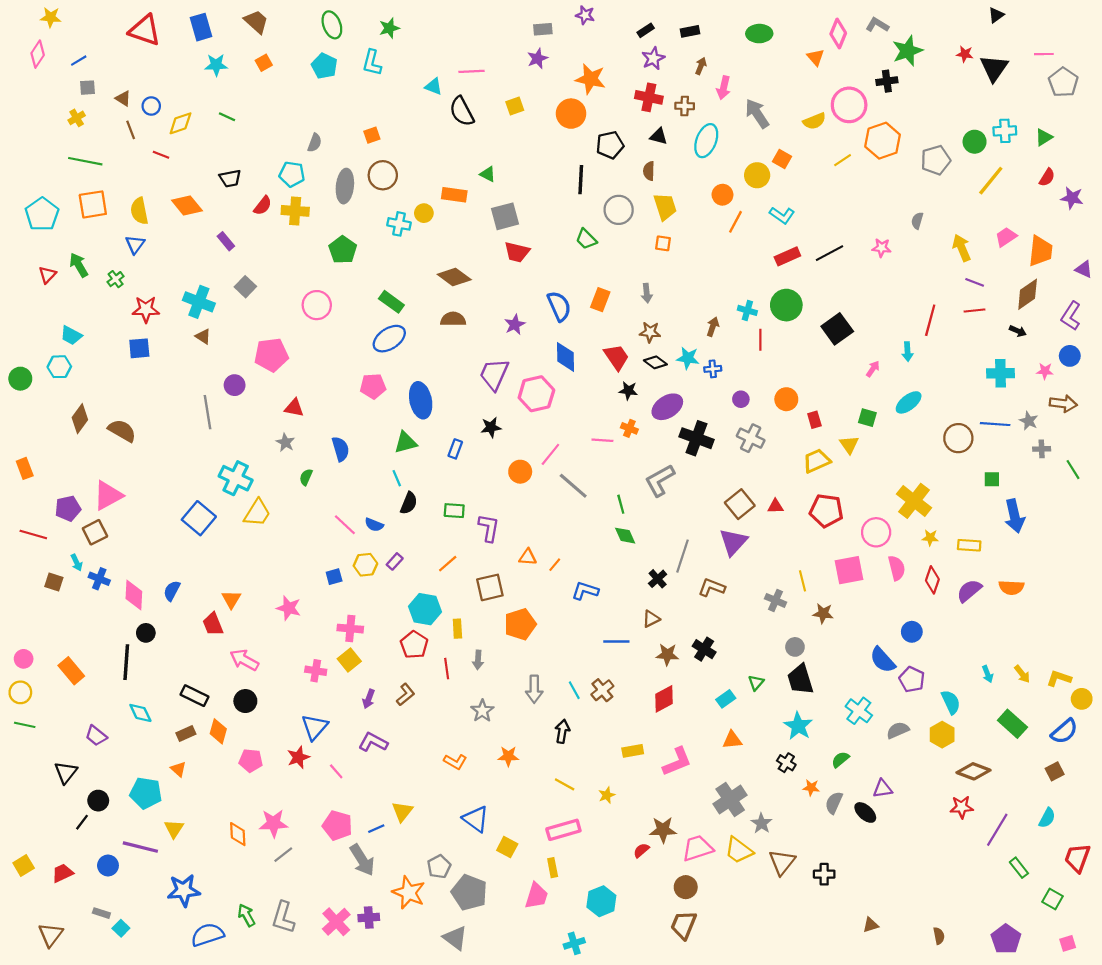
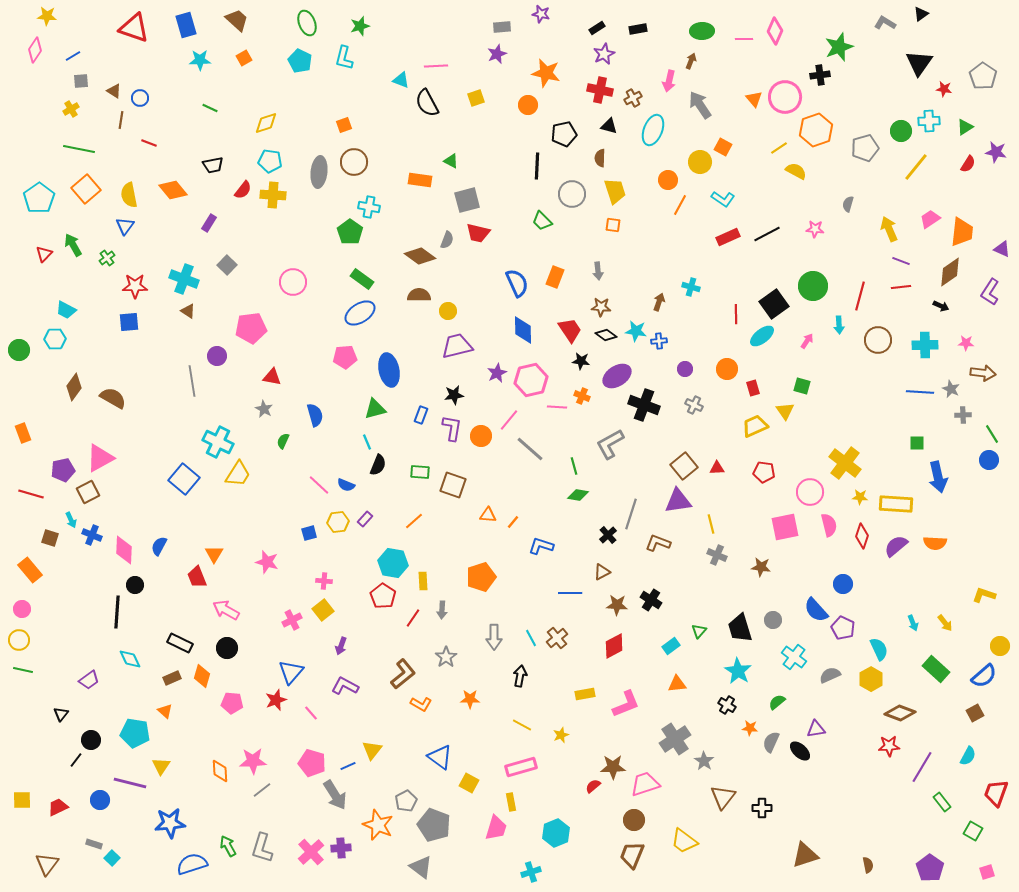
gray L-shape: (877, 25) -> (885, 23), moved
red star: (965, 54) -> (944, 89), moved
pink line: (1044, 54) -> (744, 39), moved
orange triangle: (816, 57) -> (754, 99), moved
brown arrow: (701, 66) -> (691, 61), moved
brown cross: (685, 106) -> (633, 98), turned -30
orange circle: (571, 114) -> (528, 105), size x0.7
yellow semicircle: (814, 121) -> (796, 171), moved, turned -130
yellow diamond: (180, 123) -> (266, 123), moved
brown line: (131, 130) -> (121, 120), turned 30
gray semicircle: (315, 143) -> (447, 240), moved
purple star: (1072, 198) -> (996, 152), moved
orange square: (93, 204) -> (86, 189), turned -32
yellow circle: (424, 213) -> (448, 311), moved
purple rectangle: (226, 241) -> (209, 223), turned 72
green pentagon: (343, 250) -> (350, 232), moved
green circle: (786, 305) -> (813, 286), moved
purple star: (515, 325) -> (497, 373), moved
red line: (760, 340) -> (736, 314), moved
blue circle: (1070, 356) -> (989, 460), moved
purple trapezoid: (494, 374) -> (457, 346), turned 52
pink hexagon: (536, 394) -> (531, 380), moved
cyan ellipse: (909, 402) -> (762, 336), moved
gray cross: (751, 438) -> (694, 405), size x0.7
brown circle: (958, 438) -> (878, 340), moved
red pentagon: (826, 511) -> (764, 472), size x0.7
purple L-shape: (489, 528) -> (452, 428), moved
green diamond: (625, 536) -> (578, 495), turned -55
purple triangle: (733, 542) -> (678, 501), turned 40
yellow rectangle: (969, 545) -> (896, 504), size x1.5
yellow line: (803, 581) -> (711, 524), moved
brown square: (490, 587) -> (453, 485), moved, turned 32
pink cross: (350, 629) -> (324, 581), size x0.7
gray circle: (795, 647) -> (773, 620), moved
red line: (447, 669) -> (413, 618), turned 42
orange rectangle: (71, 671) -> (30, 570), moved
pink cross: (316, 671) -> (292, 620), turned -36
yellow L-shape: (1059, 678) -> (984, 595), moved
brown L-shape: (405, 695) -> (403, 674), moved, size x1.4
purple trapezoid: (96, 736) -> (89, 680), turned -75
black triangle: (66, 772) -> (61, 714), size x0.7
yellow trapezoid: (739, 850) -> (684, 841), moved
yellow square: (24, 865) -> (22, 800), turned 30
brown triangle: (871, 925) -> (805, 855), size x1.8

